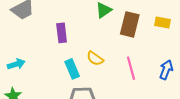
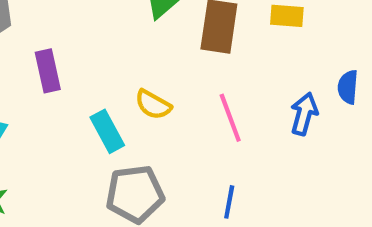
purple rectangle: (62, 33) -> (48, 71), moved

